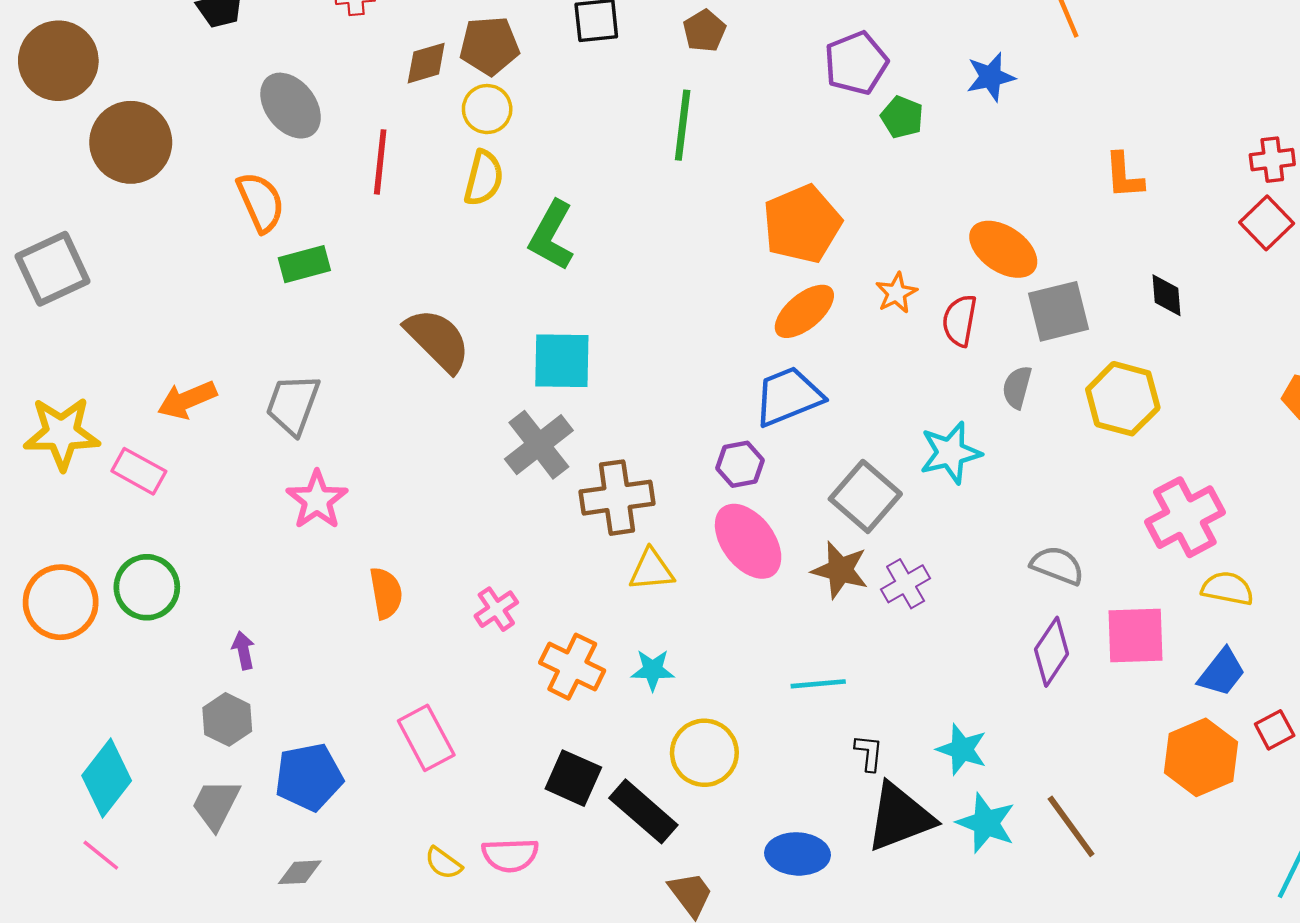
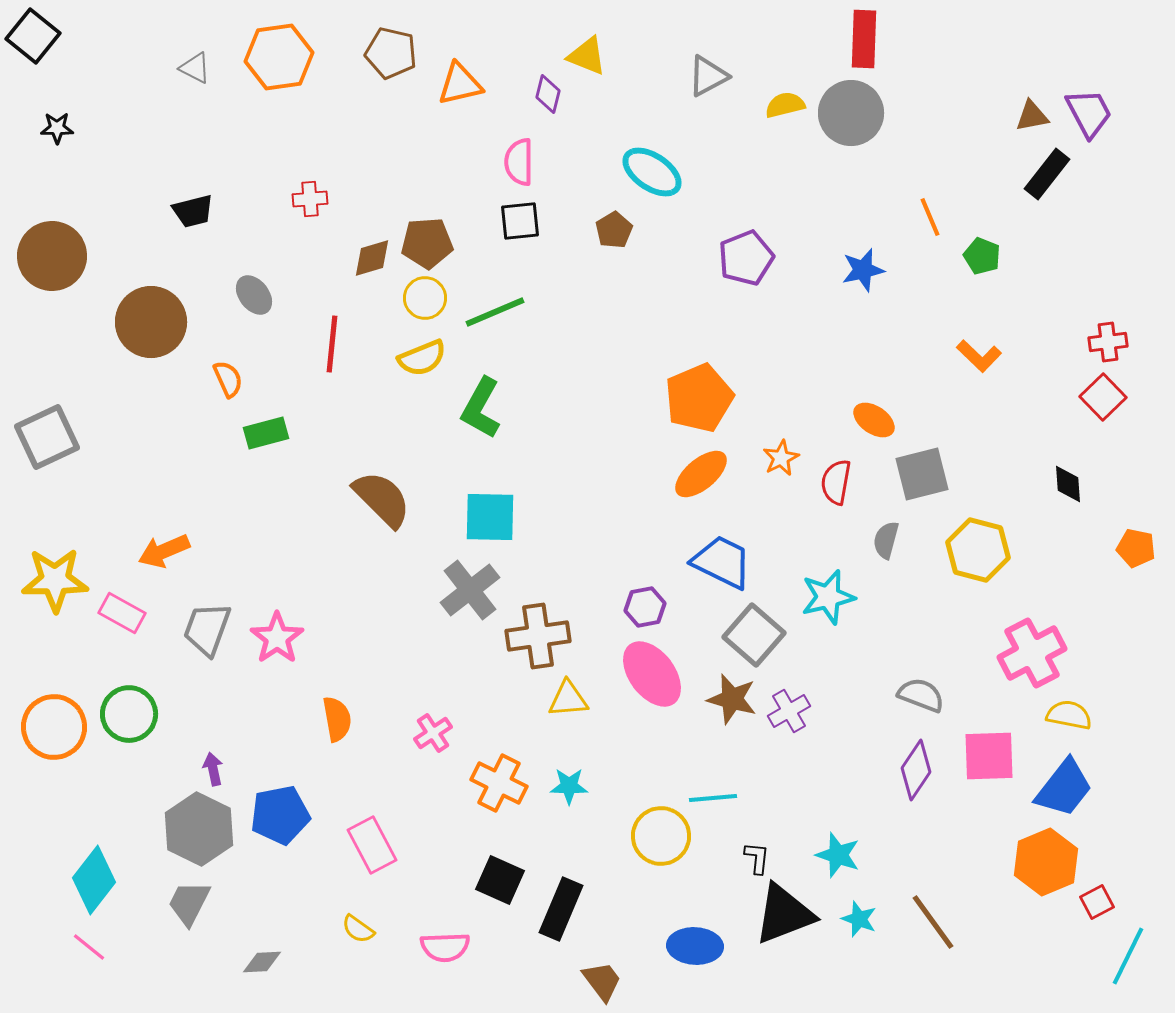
gray ellipse: (291, 106) -> (254, 295), size x0.7
green pentagon: (902, 117) -> (982, 256), moved
green line: (683, 125) -> (495, 312), moved, turned 60
brown circle: (131, 142) -> (151, 322), moved
orange L-shape: (1124, 176) -> (979, 356), turned -42
yellow semicircle: (484, 178) -> (422, 358), turned 54
orange semicircle: (261, 202) -> (228, 379), size x0.7
orange ellipse: (1003, 249) -> (874, 420), size x0.7
black diamond: (1167, 295) -> (1068, 484), moved
blue trapezoid: (788, 396) -> (722, 562), moved, turned 48
gray trapezoid: (293, 404) -> (207, 629), moved
blue trapezoid: (1222, 672) -> (1064, 788), size x1.4
gray hexagon: (227, 719) -> (199, 829), size x1.6
red square: (1275, 730) -> (1097, 902), moved
yellow circle: (704, 753) -> (661, 836), moved
blue pentagon: (309, 777) -> (280, 815), moved
black rectangle: (643, 811) -> (561, 909), turned 72
cyan star: (986, 823) -> (859, 919), size x0.7
yellow semicircle: (443, 863) -> (358, 929), moved

